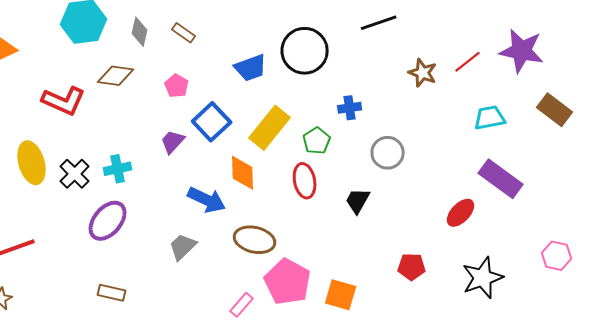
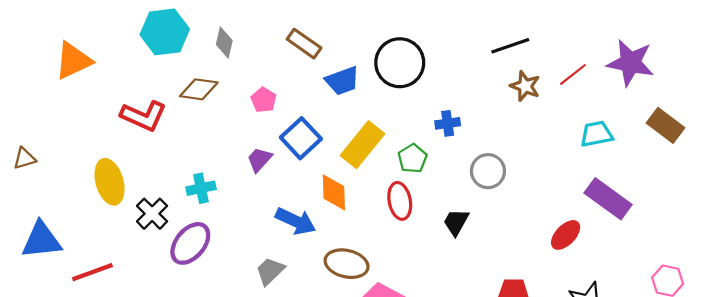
black line: (379, 23) -> (510, 46), moved
brown rectangle: (184, 33) -> (304, 44), moved, size x1.4
black cross: (75, 174) -> (152, 214), moved

